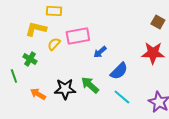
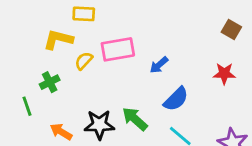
blue arrow: (100, 52) -> (159, 65), moved
red star: (153, 53) -> (224, 74), size x0.7
green cross: (30, 59) -> (50, 82), turned 32

